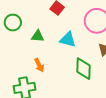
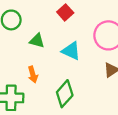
green diamond: (83, 69) -> (65, 94), moved, turned 30

